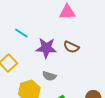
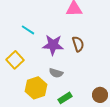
brown semicircle: (71, 47) -> (78, 44), turned -133

